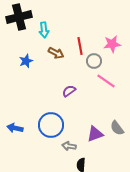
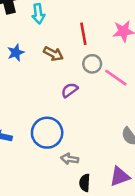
brown arrow: (56, 53) -> (53, 54), moved
gray circle: (94, 61) -> (92, 64), moved
purple triangle: (95, 134) -> (120, 177), moved

